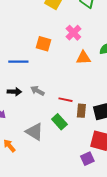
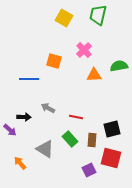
black arrow: (14, 92) -> (24, 117), moved
brown rectangle: (81, 111) -> (92, 140), moved
purple square: (87, 159) -> (89, 170), moved

